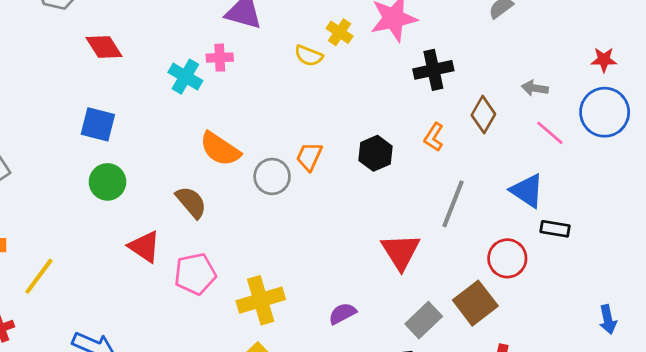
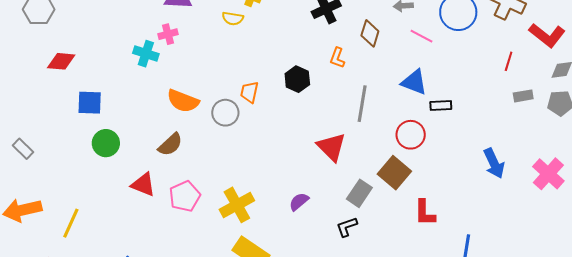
red diamond: (104, 47) -> (61, 61), moved, turned -40
brown semicircle: (191, 202) -> (170, 144), turned 100
blue arrow: (608, 320) -> (494, 163), size x1.4

